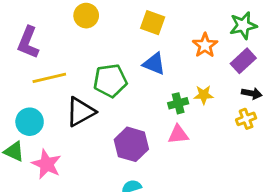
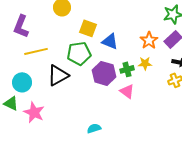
yellow square: (153, 23) -> (88, 28), moved
orange star: (205, 45) -> (149, 40), moved
pink triangle: (178, 134) -> (127, 91), turned 42
purple hexagon: (131, 144) -> (104, 73), moved

